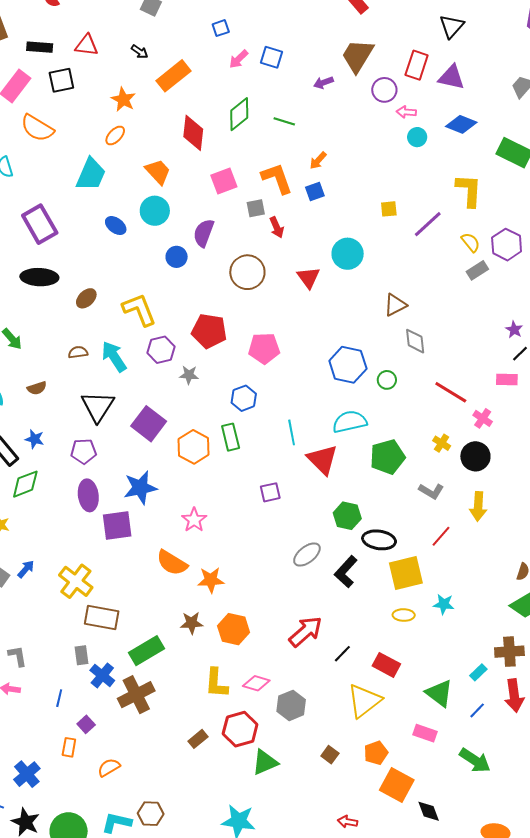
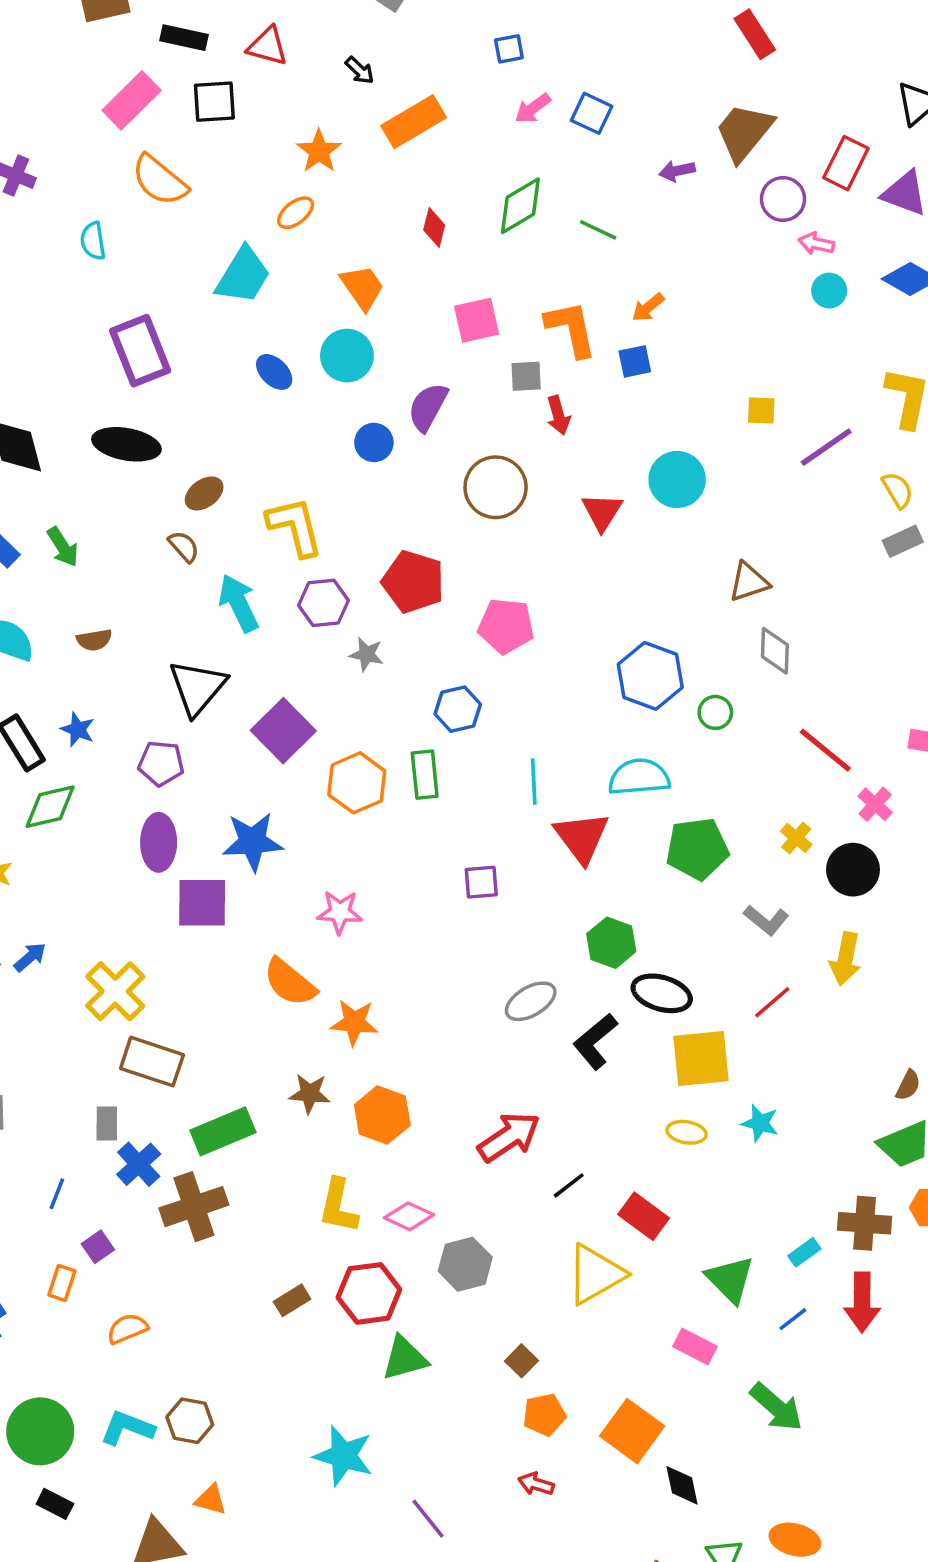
red diamond: (193, 133) -> (434, 228), size x0.6
brown semicircle: (78, 352) -> (184, 546), moved, turned 48
pink star: (194, 520) -> (340, 912), turned 30
orange pentagon: (376, 753) -> (544, 1415), moved

